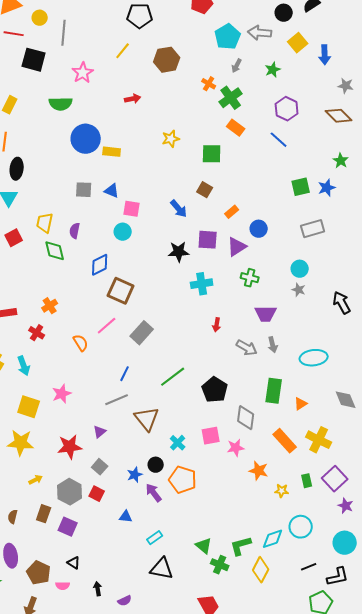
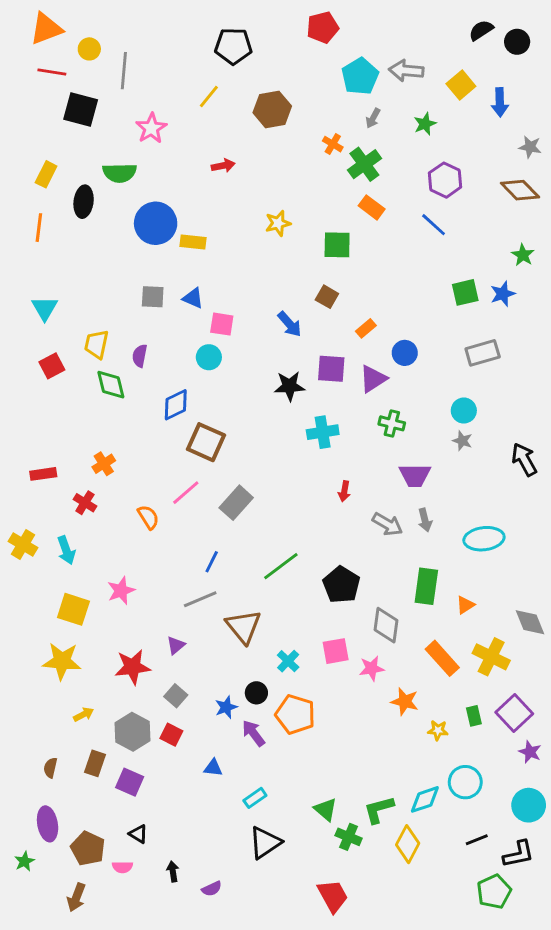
black circle: (284, 13) -> (517, 42), moved
black ellipse: (17, 169) -> (84, 202), moved
gray diamond: (346, 400) -> (530, 622), moved
black triangle: (162, 569) -> (265, 843), turned -45

